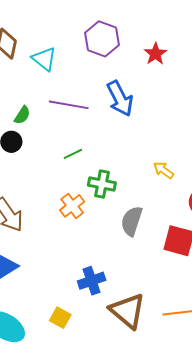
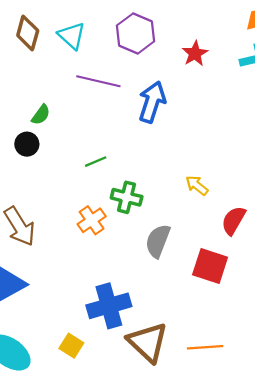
cyan triangle: (44, 59) -> (72, 36), moved
blue arrow: (120, 99) -> (152, 102), turned -138
purple line: (69, 105) -> (98, 81), moved
blue cross: (92, 281) -> (109, 306), size x1.4

